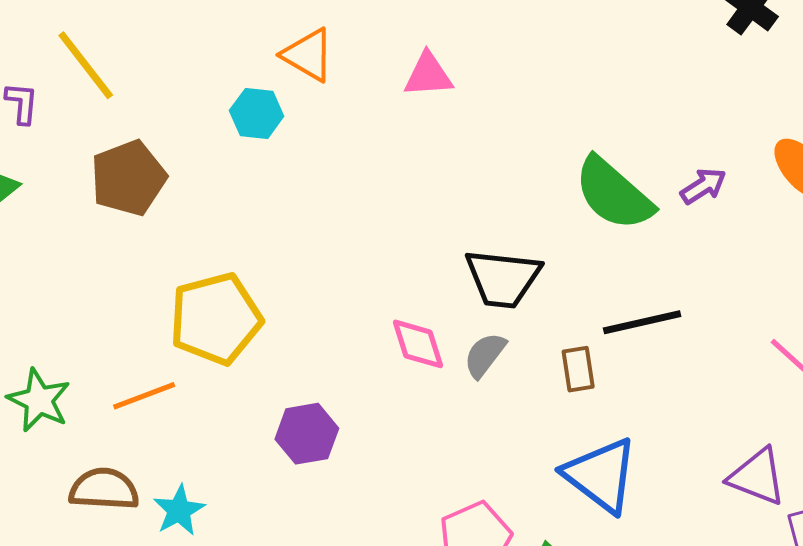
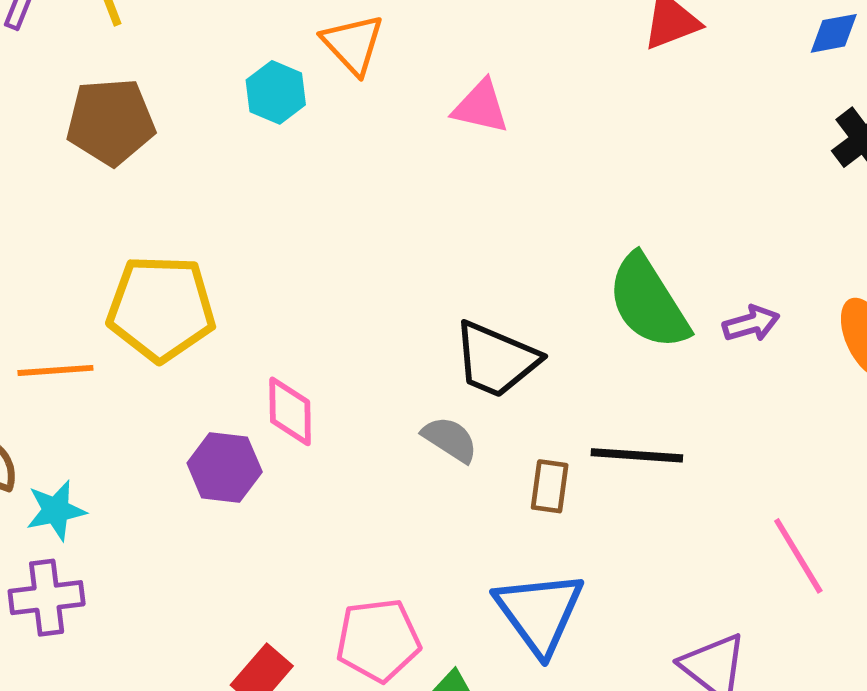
pink diamond: (418, 344) -> (290, 411), moved
gray semicircle: (485, 355) -> (450, 439), turned 69

